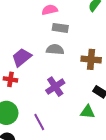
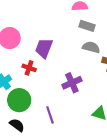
gray semicircle: (55, 49) -> (91, 47), moved
purple trapezoid: (22, 57) -> (44, 48), turned -40

